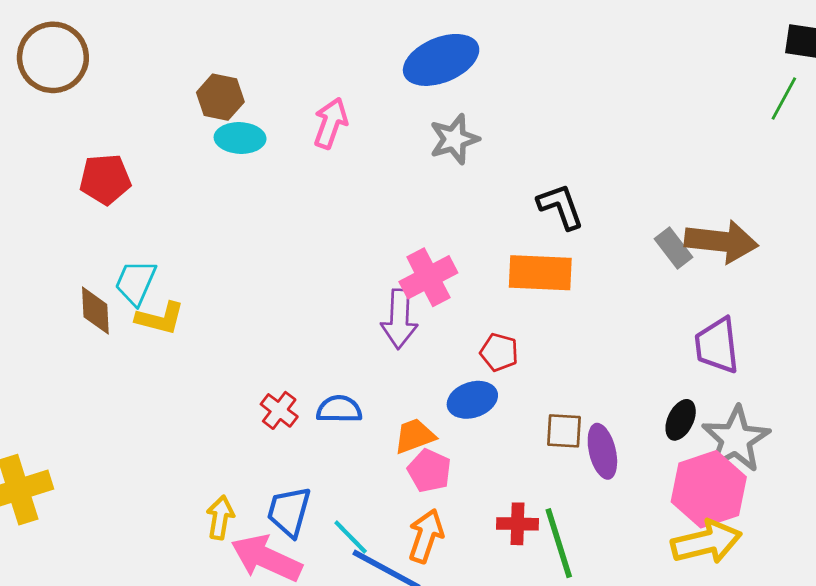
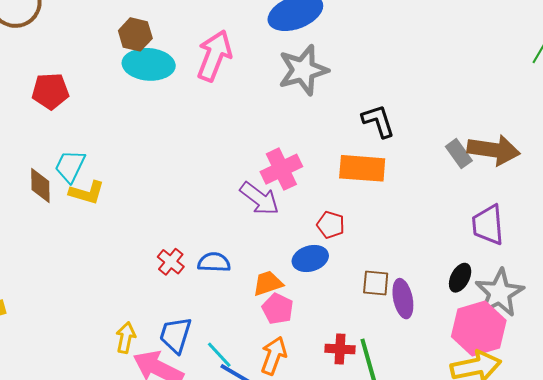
pink arrow: (331, 123) -> (214, 56), size x1.4
cyan ellipse: (240, 138) -> (149, 64), size x1.4
gray star: (454, 139) -> (303, 70), size x1.4
purple arrow: (399, 319) -> (259, 199), turned -57

